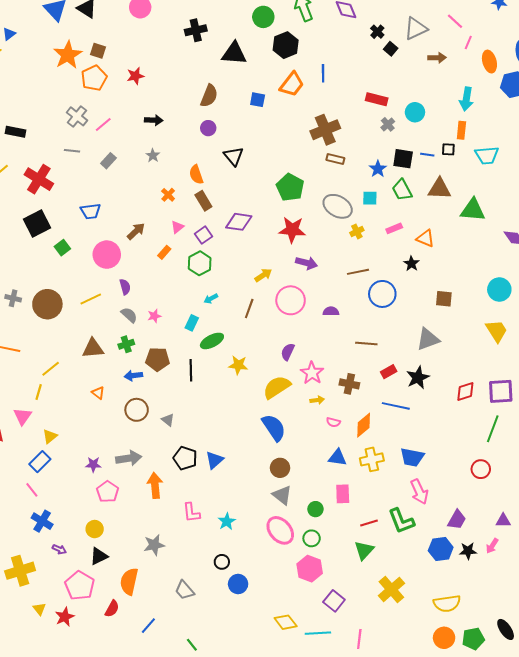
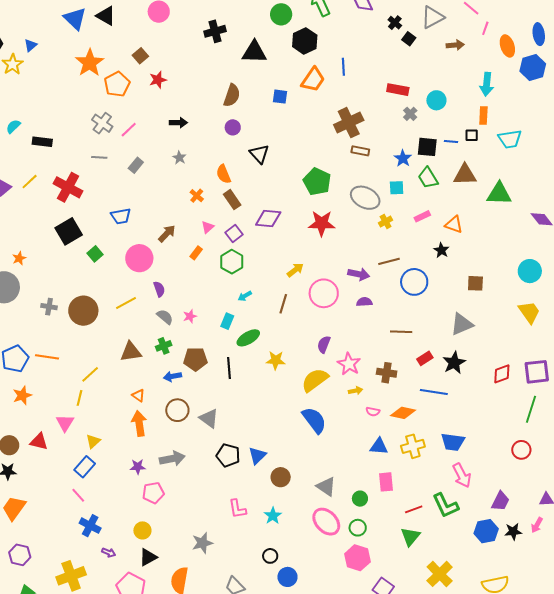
brown square: (98, 51) -> (140, 56), moved, turned 35
purple arrow: (307, 263) -> (359, 274), moved
gray triangle: (168, 420) -> (209, 418), size x1.5
orange diamond: (364, 425) -> (403, 413), turned 55
brown circle: (280, 468) -> (281, 477), moved
orange arrow: (155, 485) -> (139, 423), moved
pink pentagon: (108, 492) -> (153, 493), turned 30

